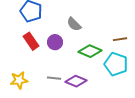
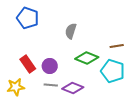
gray semicircle: (74, 24) -> (71, 31), turned 63
red rectangle: (31, 41) -> (28, 64), moved
purple circle: (55, 42) -> (50, 66), moved

